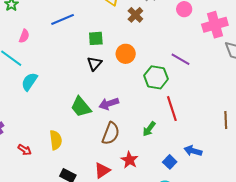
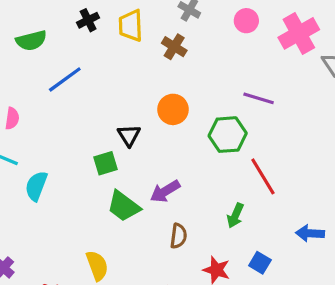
green square: (96, 38) -> (105, 163), moved
brown semicircle: (111, 133) -> (178, 236), size x0.7
blue square: (170, 162) -> (260, 263), moved

